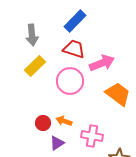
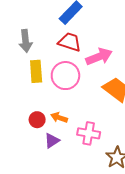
gray arrow: (32, 35) -> (26, 41), moved
yellow rectangle: (35, 66) -> (36, 71), moved, turned -50

